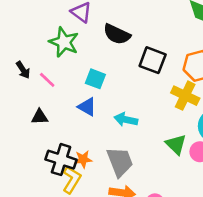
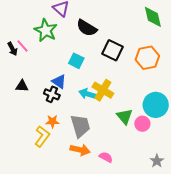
cyan square: (95, 79) -> (76, 61), moved
pink line: (47, 80) -> (22, 46), moved
yellow cross: (185, 96) -> (103, 90), moved
black cross: (61, 160) -> (52, 94), moved, size x0.7

